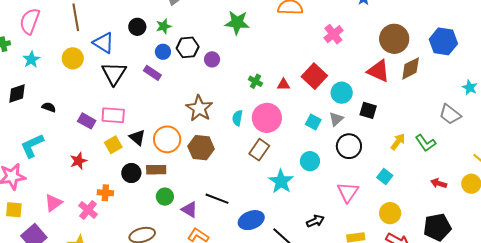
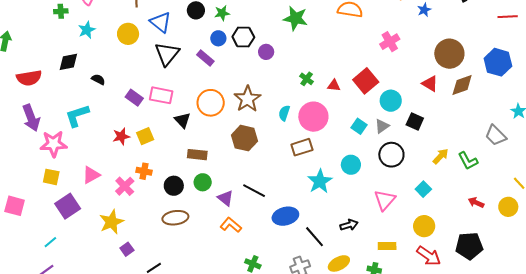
red triangle: (378, 71) -> (430, 84), size x0.7
orange circle: (167, 139) -> (211, 103), moved
yellow square: (113, 145) -> (145, 136), moved
brown rectangle: (259, 150) -> (302, 147), turned 30
black circle: (131, 173) -> (174, 186), moved

